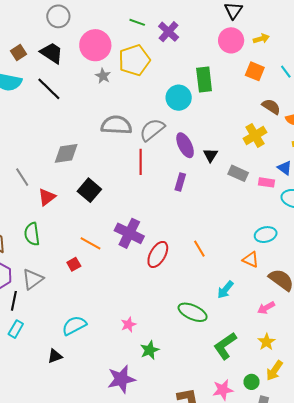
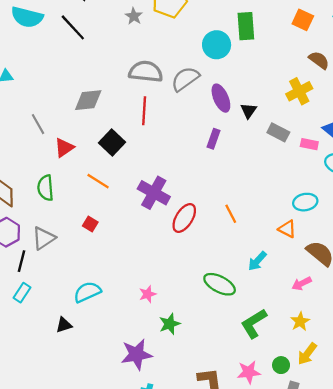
red line: (141, 162) -> (144, 111), moved
orange line: (90, 243) -> (98, 181), moved
red square: (74, 264) -> (90, 224), turned -32

